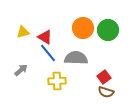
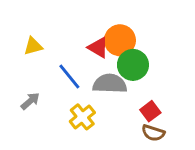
green circle: (108, 30) -> (133, 65), moved
red triangle: (45, 37) -> (98, 48), moved
yellow cross: (57, 81) -> (82, 117), turned -36

